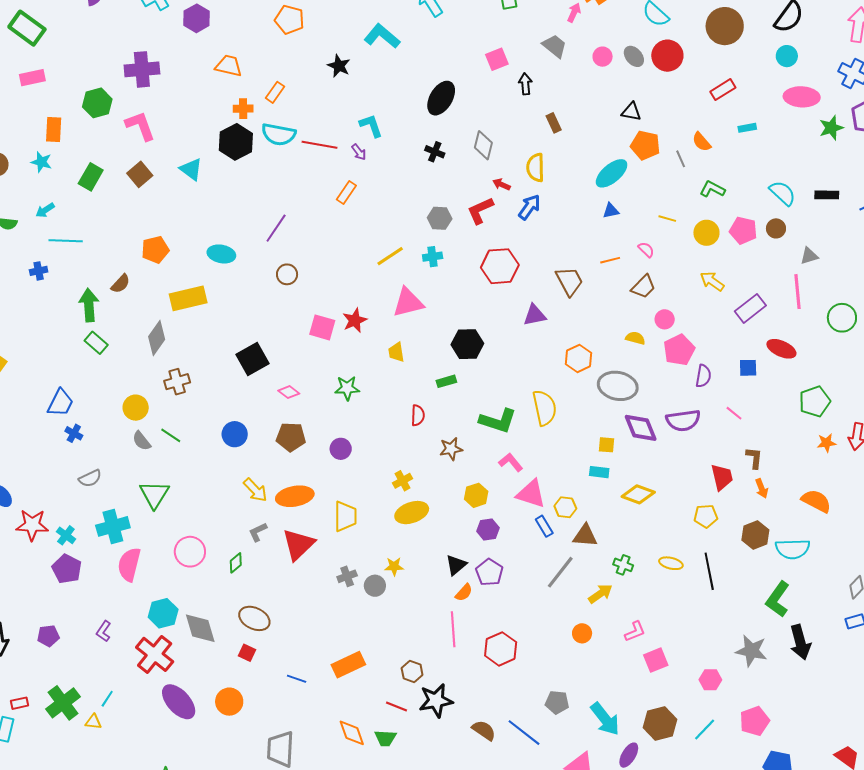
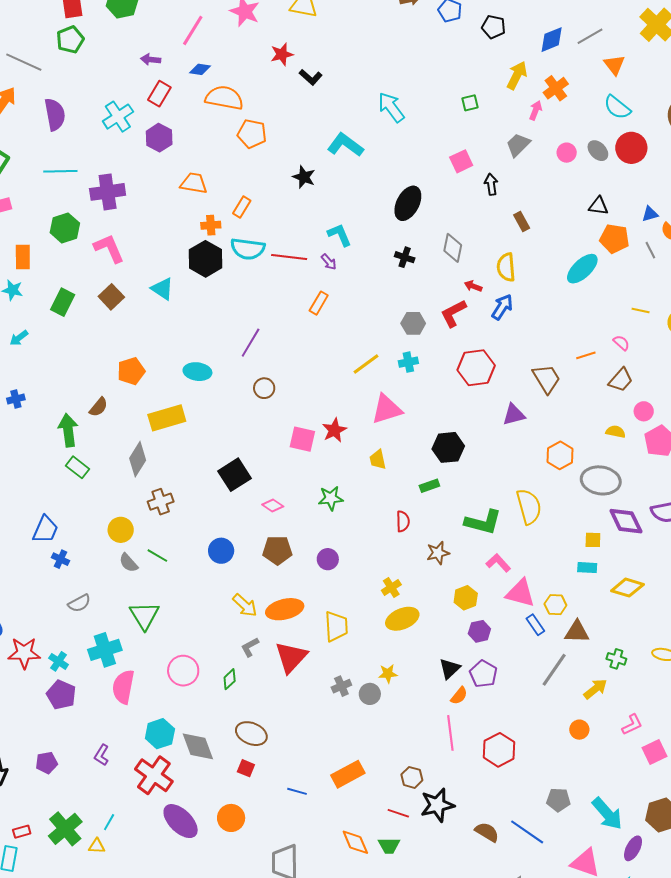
gray trapezoid: (555, 46) -> (518, 145), turned -80
blue triangle: (611, 211) -> (650, 214), moved
cyan line: (66, 241) -> (60, 171), moved

